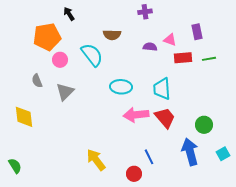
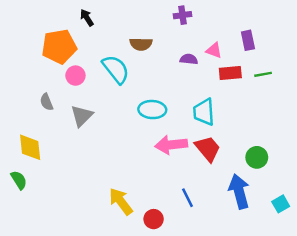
cyan square: (223, 154) -> (281, 204), moved
green semicircle: (15, 166) -> (19, 180), moved
red circle: (134, 174) -> (154, 219), moved

